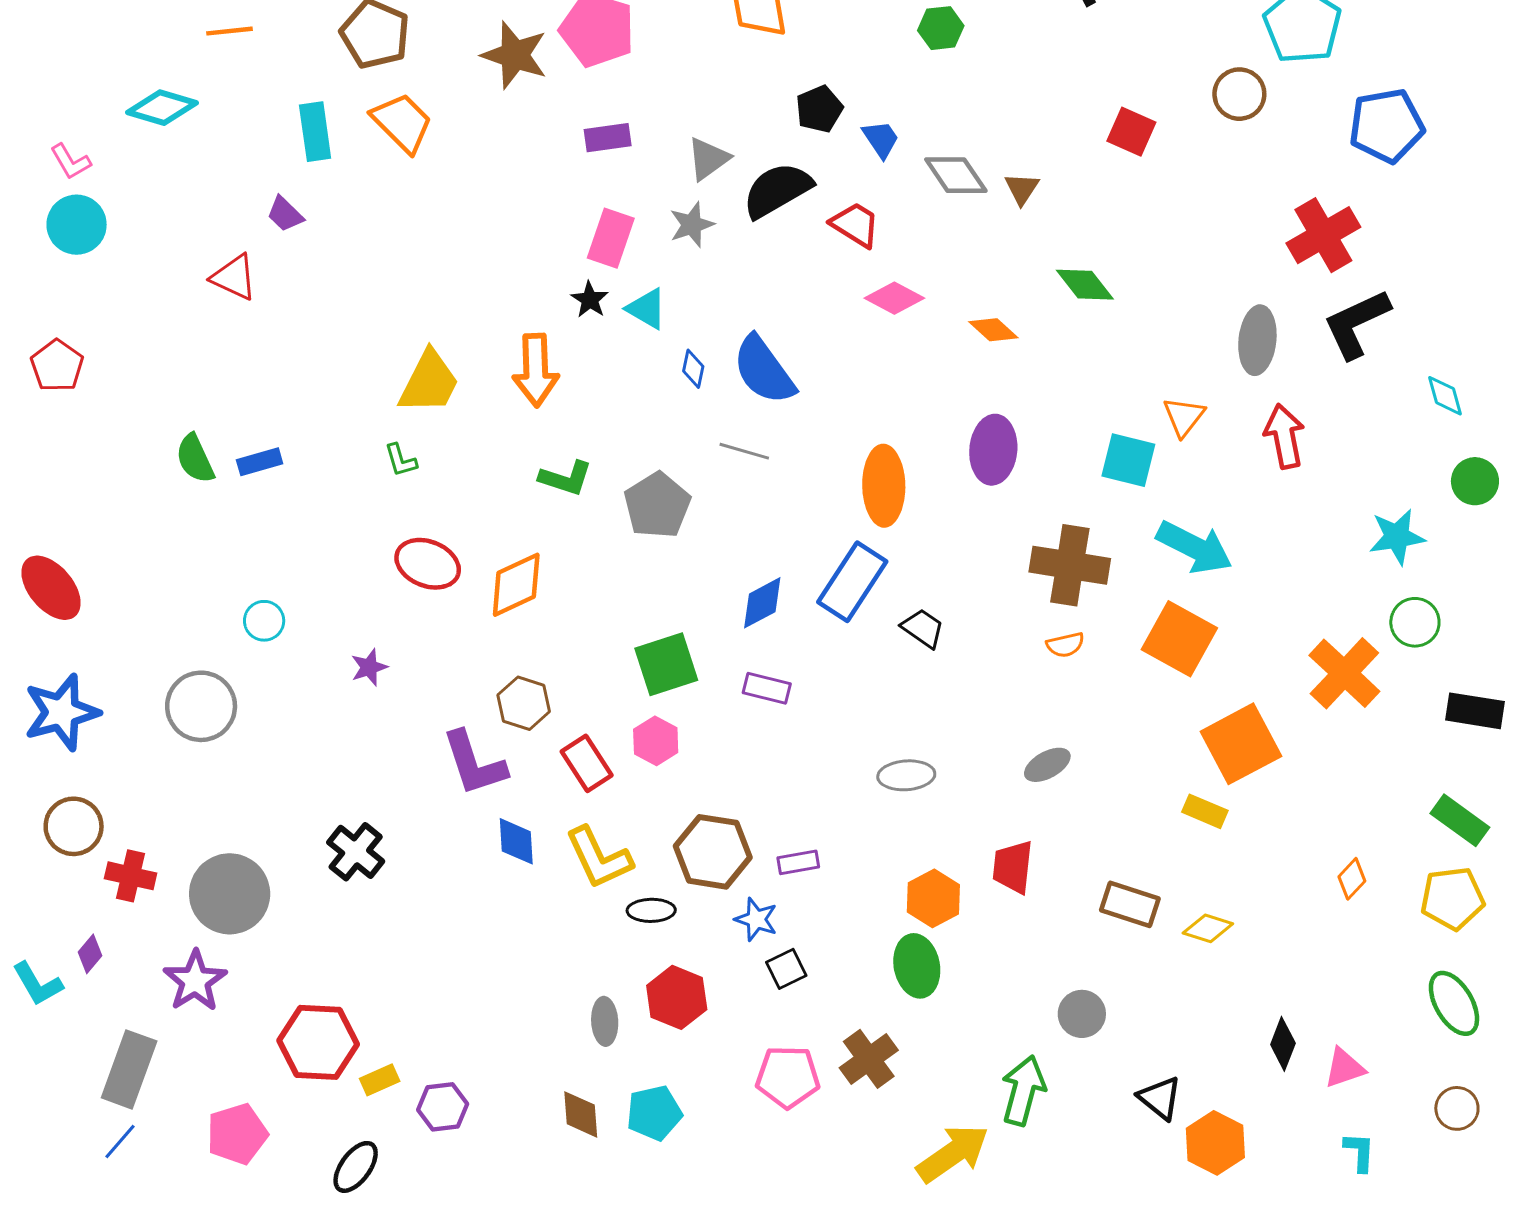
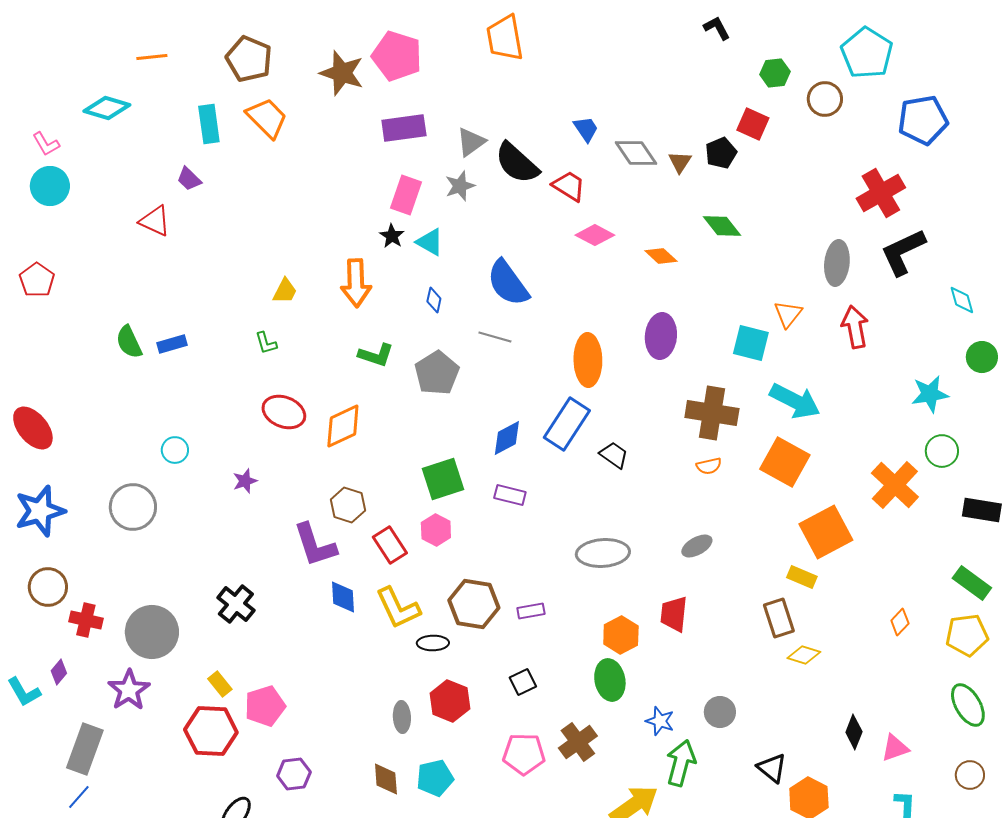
green hexagon: (941, 28) -> (775, 73), moved
black pentagon: (819, 109) -> (721, 153), moved
purple rectangle: (608, 138) -> (404, 128), size x1.4
black semicircle: (777, 190) -> (517, 163), turned -108
blue diamond: (693, 369) -> (434, 300), moved
yellow trapezoid: (429, 382) -> (285, 291), size x0.6
gray ellipse: (906, 775) -> (603, 553), size x1.4
brown rectangle: (1130, 904) -> (779, 618), moved, turned 54
blue star: (756, 919) -> (660, 721), moved
yellow rectangle: (380, 1080) -> (220, 684), moved, turned 75
pink pentagon: (237, 1134) -> (265, 706), moved

